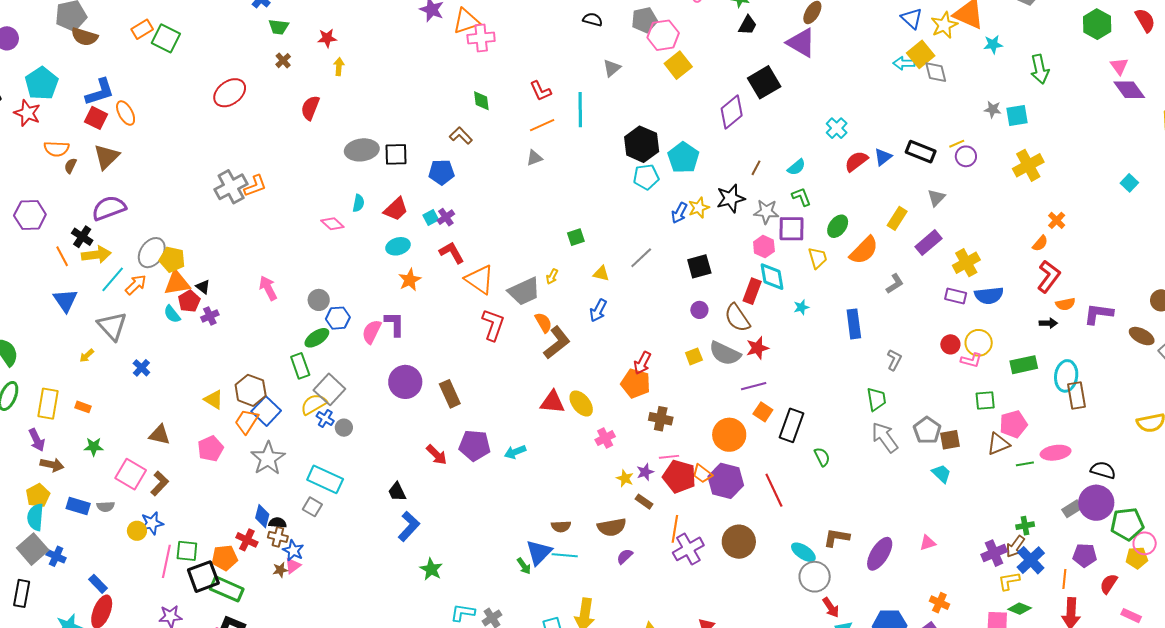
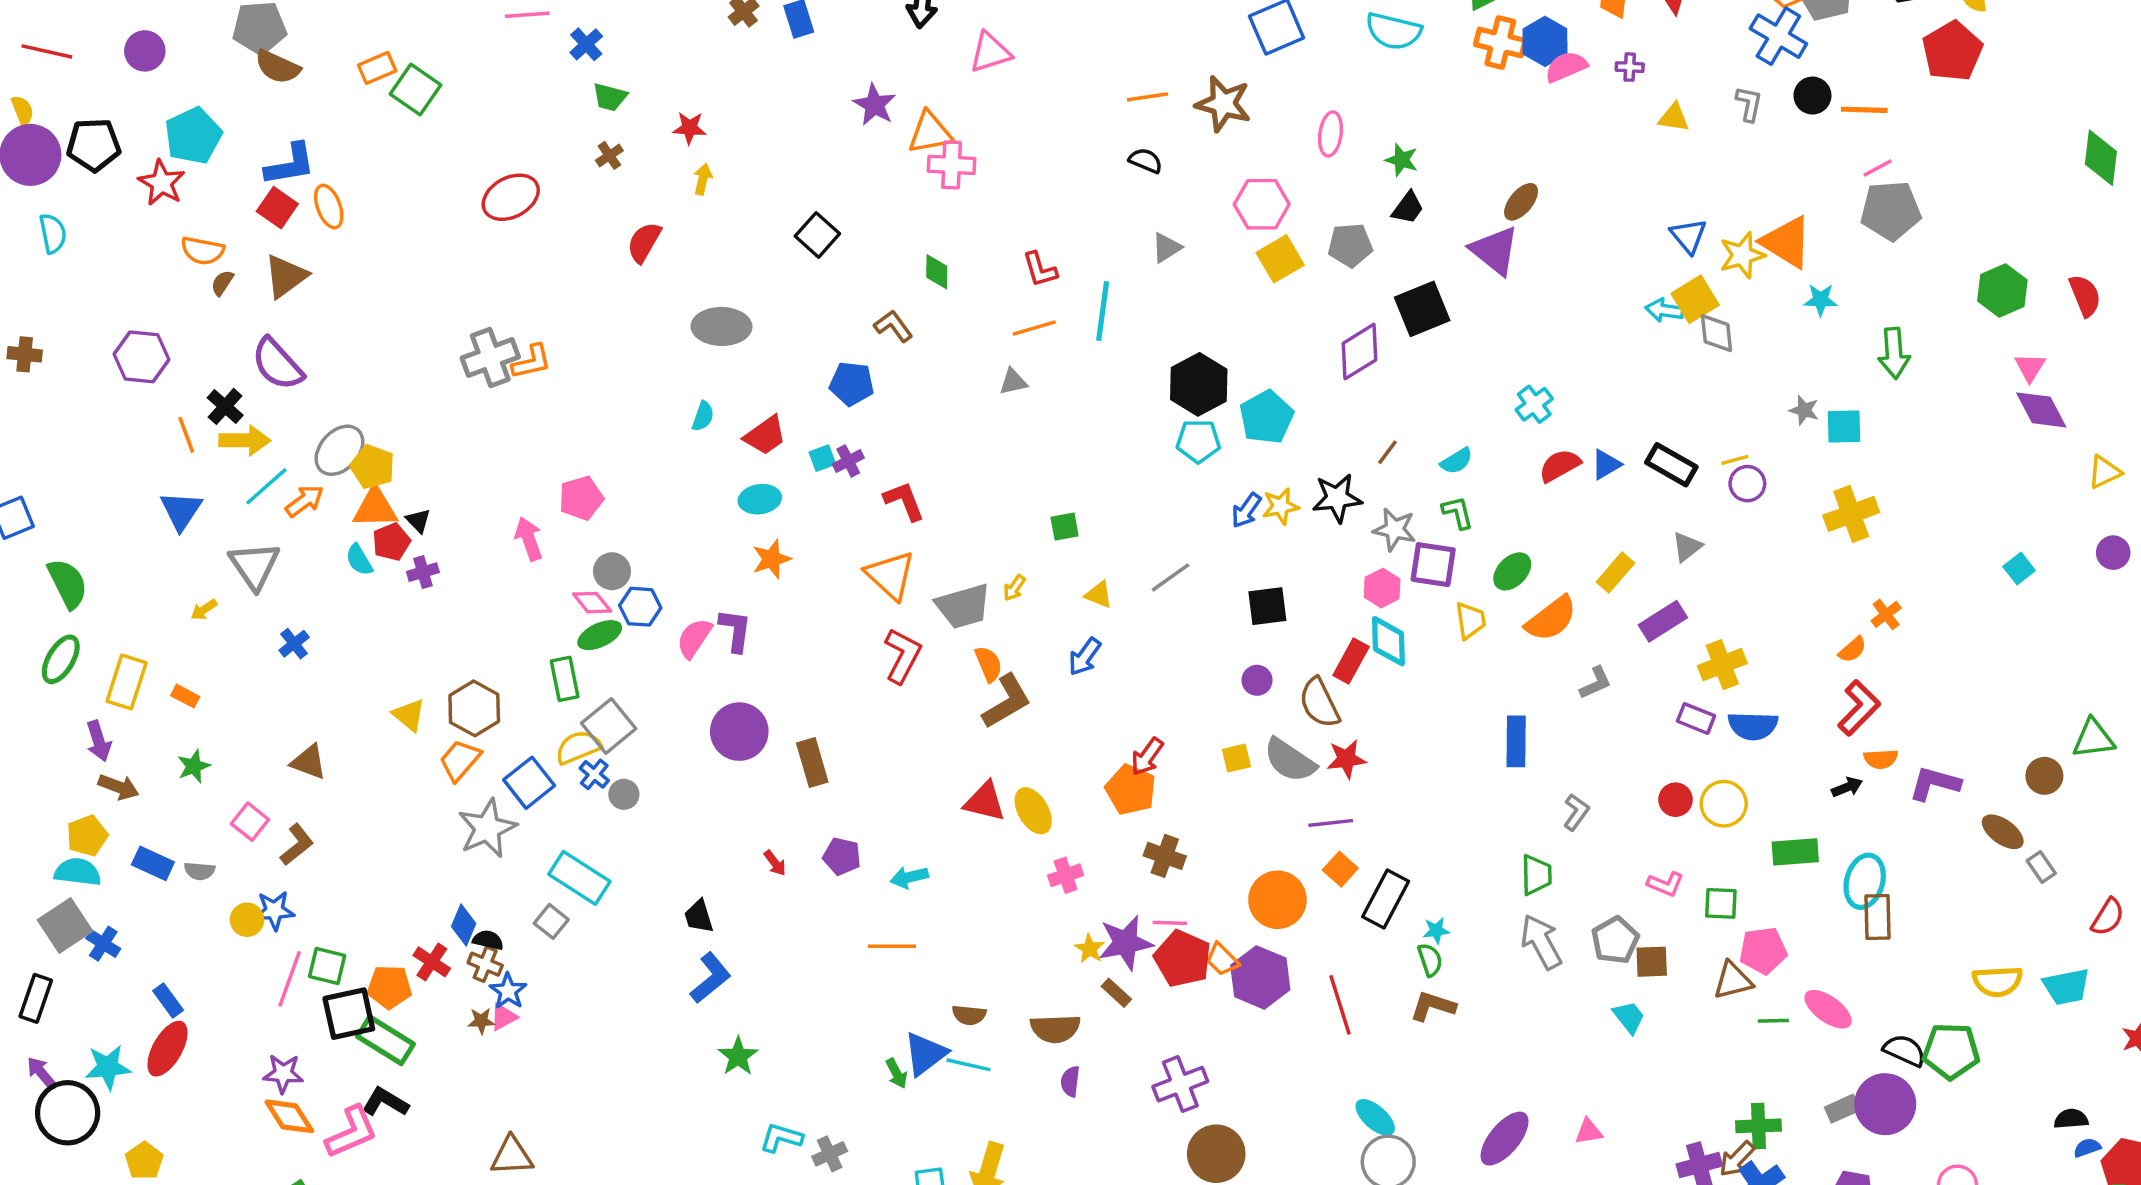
gray pentagon: (644, 20) -> (1350, 245), moved
black square: (396, 154) -> (817, 235), moved, turned 35
purple semicircle: (109, 208) -> (277, 364), turned -120
pink diamond: (332, 224) -> (592, 603), moved
red L-shape: (452, 253) -> (904, 501), moved
cyan star: (801, 307) -> (1436, 931), moved
black arrow: (1048, 323) -> (1847, 787), turned -30
pink L-shape: (971, 360) -> (1665, 884), moved
blue square: (266, 411) -> (529, 783), moved
purple pentagon: (475, 445) -> (842, 856), size x0.7
green star: (94, 447) -> (194, 766), turned -30
pink pentagon: (211, 449) -> (581, 498), moved
pink ellipse: (1056, 453) -> (1828, 1009), turned 36
red arrow: (437, 455) -> (775, 863), size x0.7
purple star: (645, 472) -> (1126, 943), size x1.8
pink square: (131, 474) -> (250, 822), size x0.7
cyan semicircle: (35, 517) -> (78, 872), turned 84
green pentagon: (1127, 524) -> (1951, 1051), moved
green cross: (1025, 526) -> (1759, 1126), size x1.4
orange line: (675, 529) -> (892, 946), moved, turned 72
brown L-shape: (836, 538) -> (1433, 1006), moved
brown circle: (739, 542) -> (1216, 1154), moved
purple semicircle: (625, 556) -> (1070, 1081), turned -48

